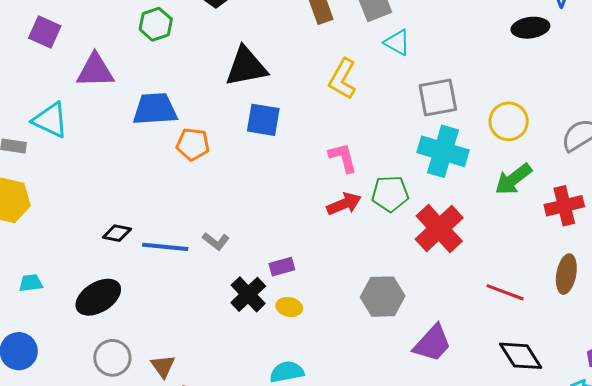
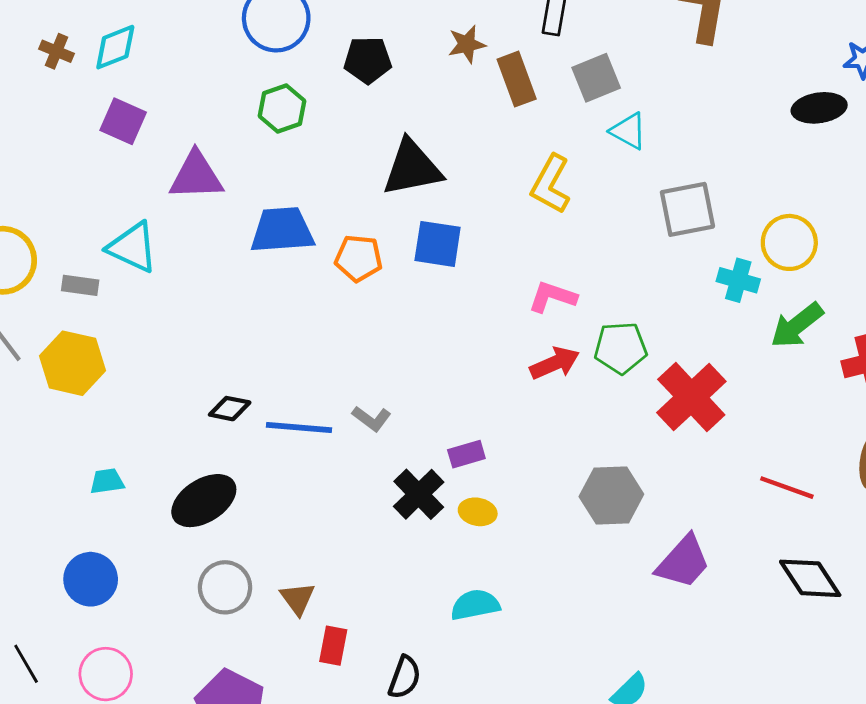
orange pentagon: (193, 144) -> (359, 258), moved
cyan cross: (443, 151) -> (738, 280), moved, size x0.6
pink L-shape: (343, 158) -> (552, 297), turned -56

